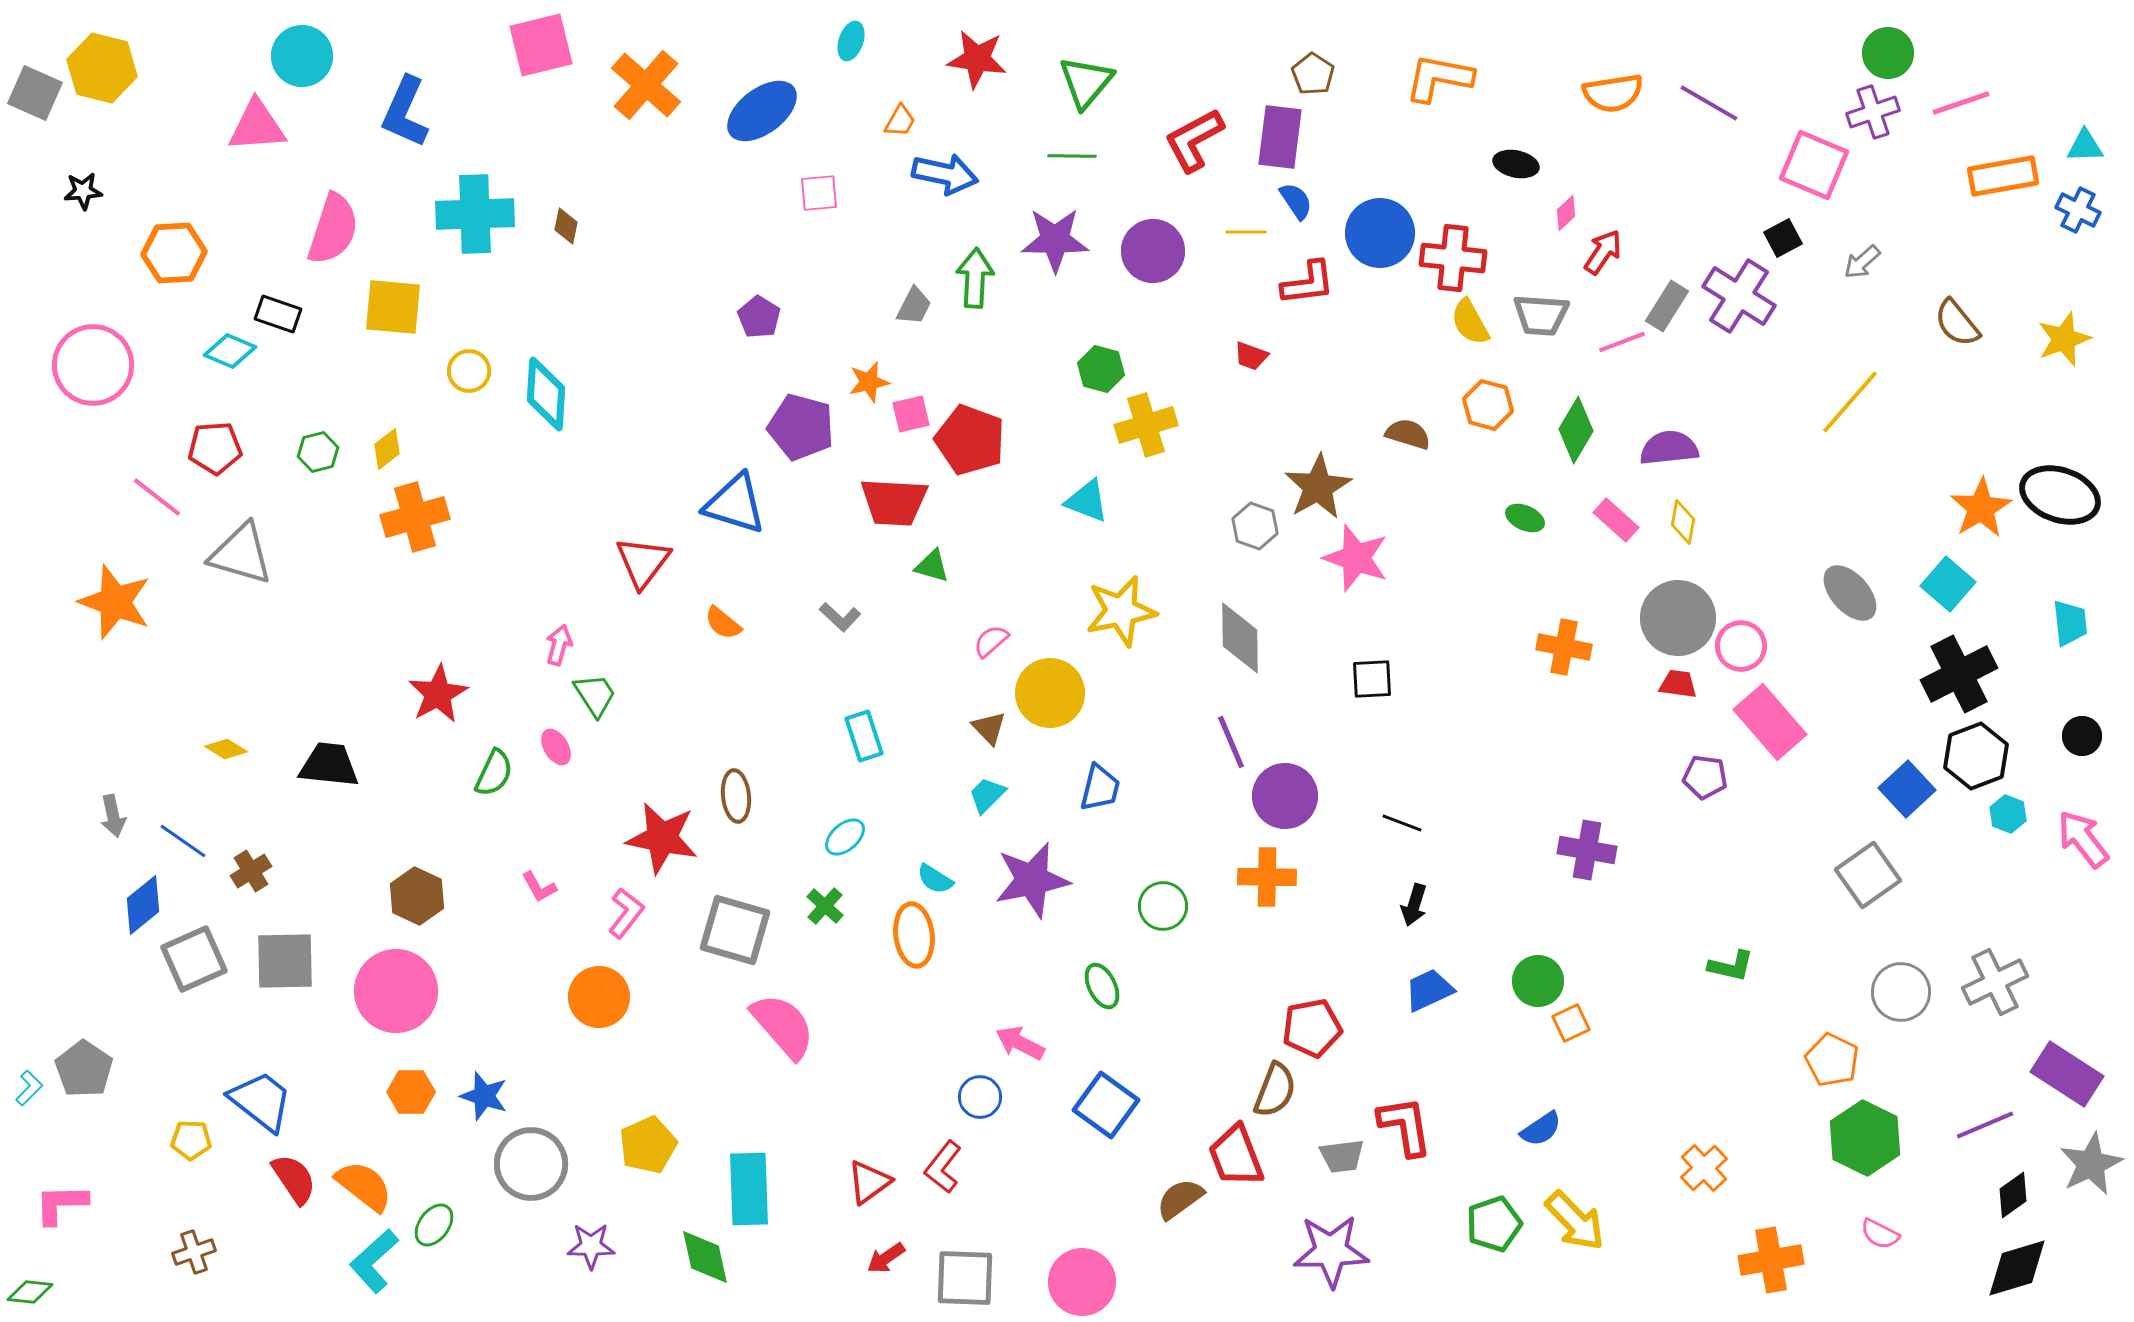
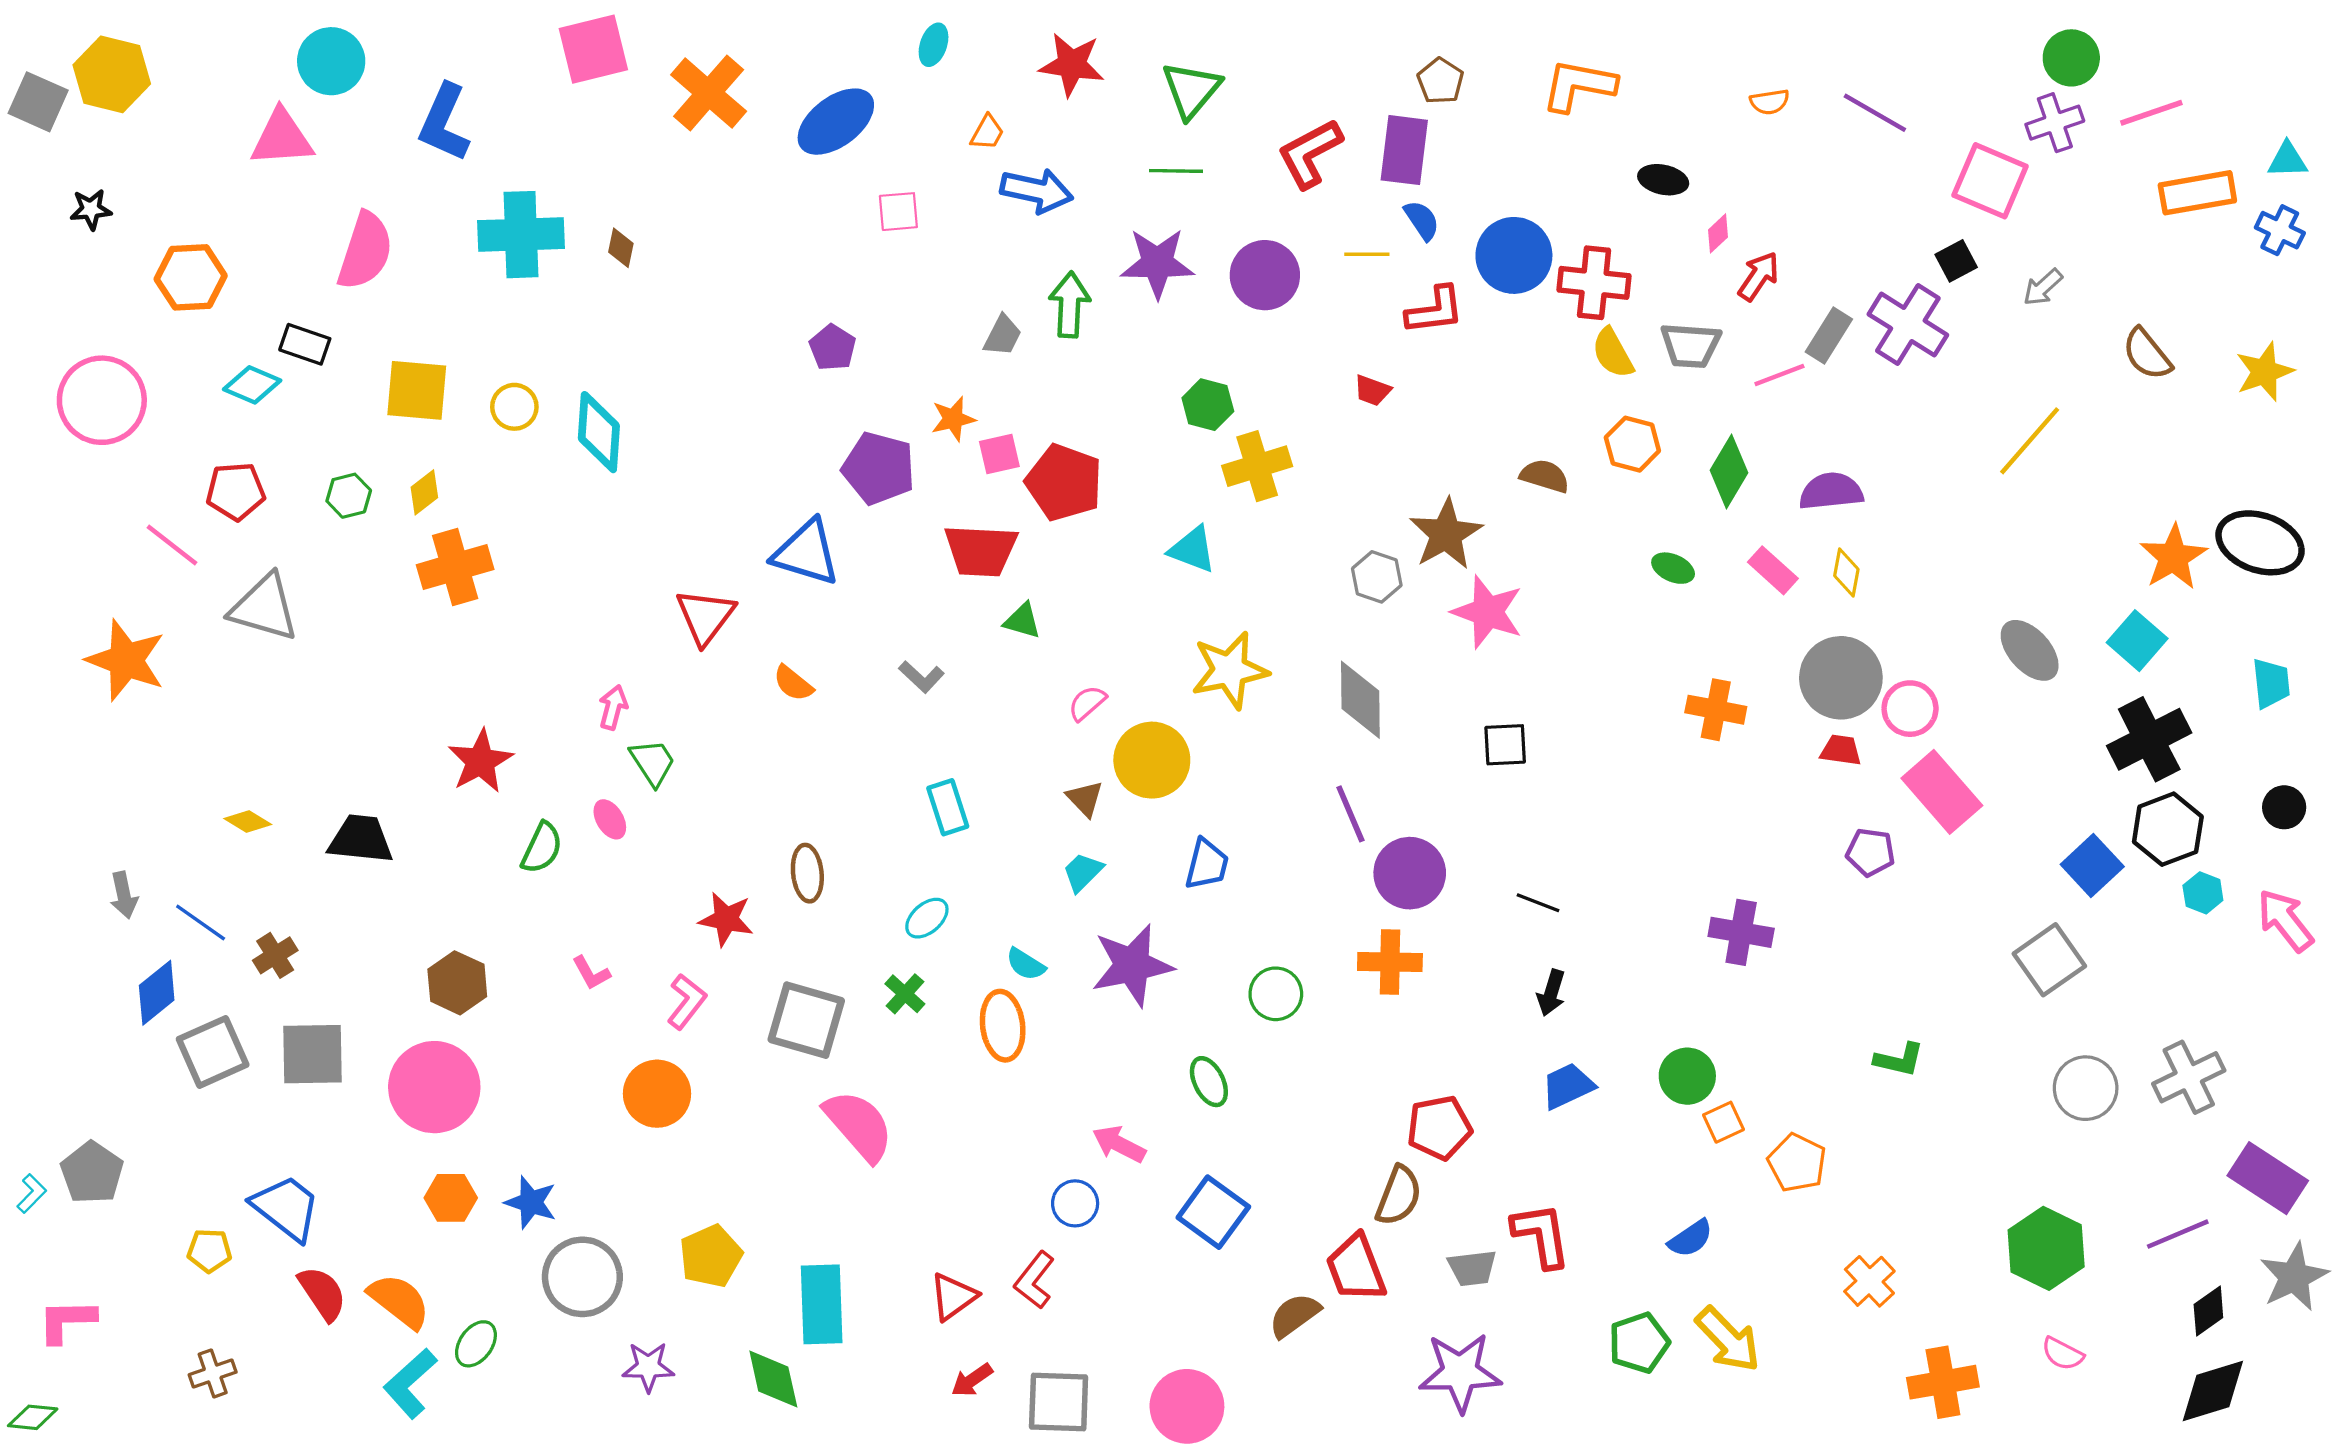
orange semicircle: (1613, 93) -> (1770, 102), size x0.6
yellow square: (393, 307) -> (417, 390), moved
red star: (662, 838) -> (726, 919), size x0.7
orange pentagon: (1832, 1060) -> (1797, 1163), moved

